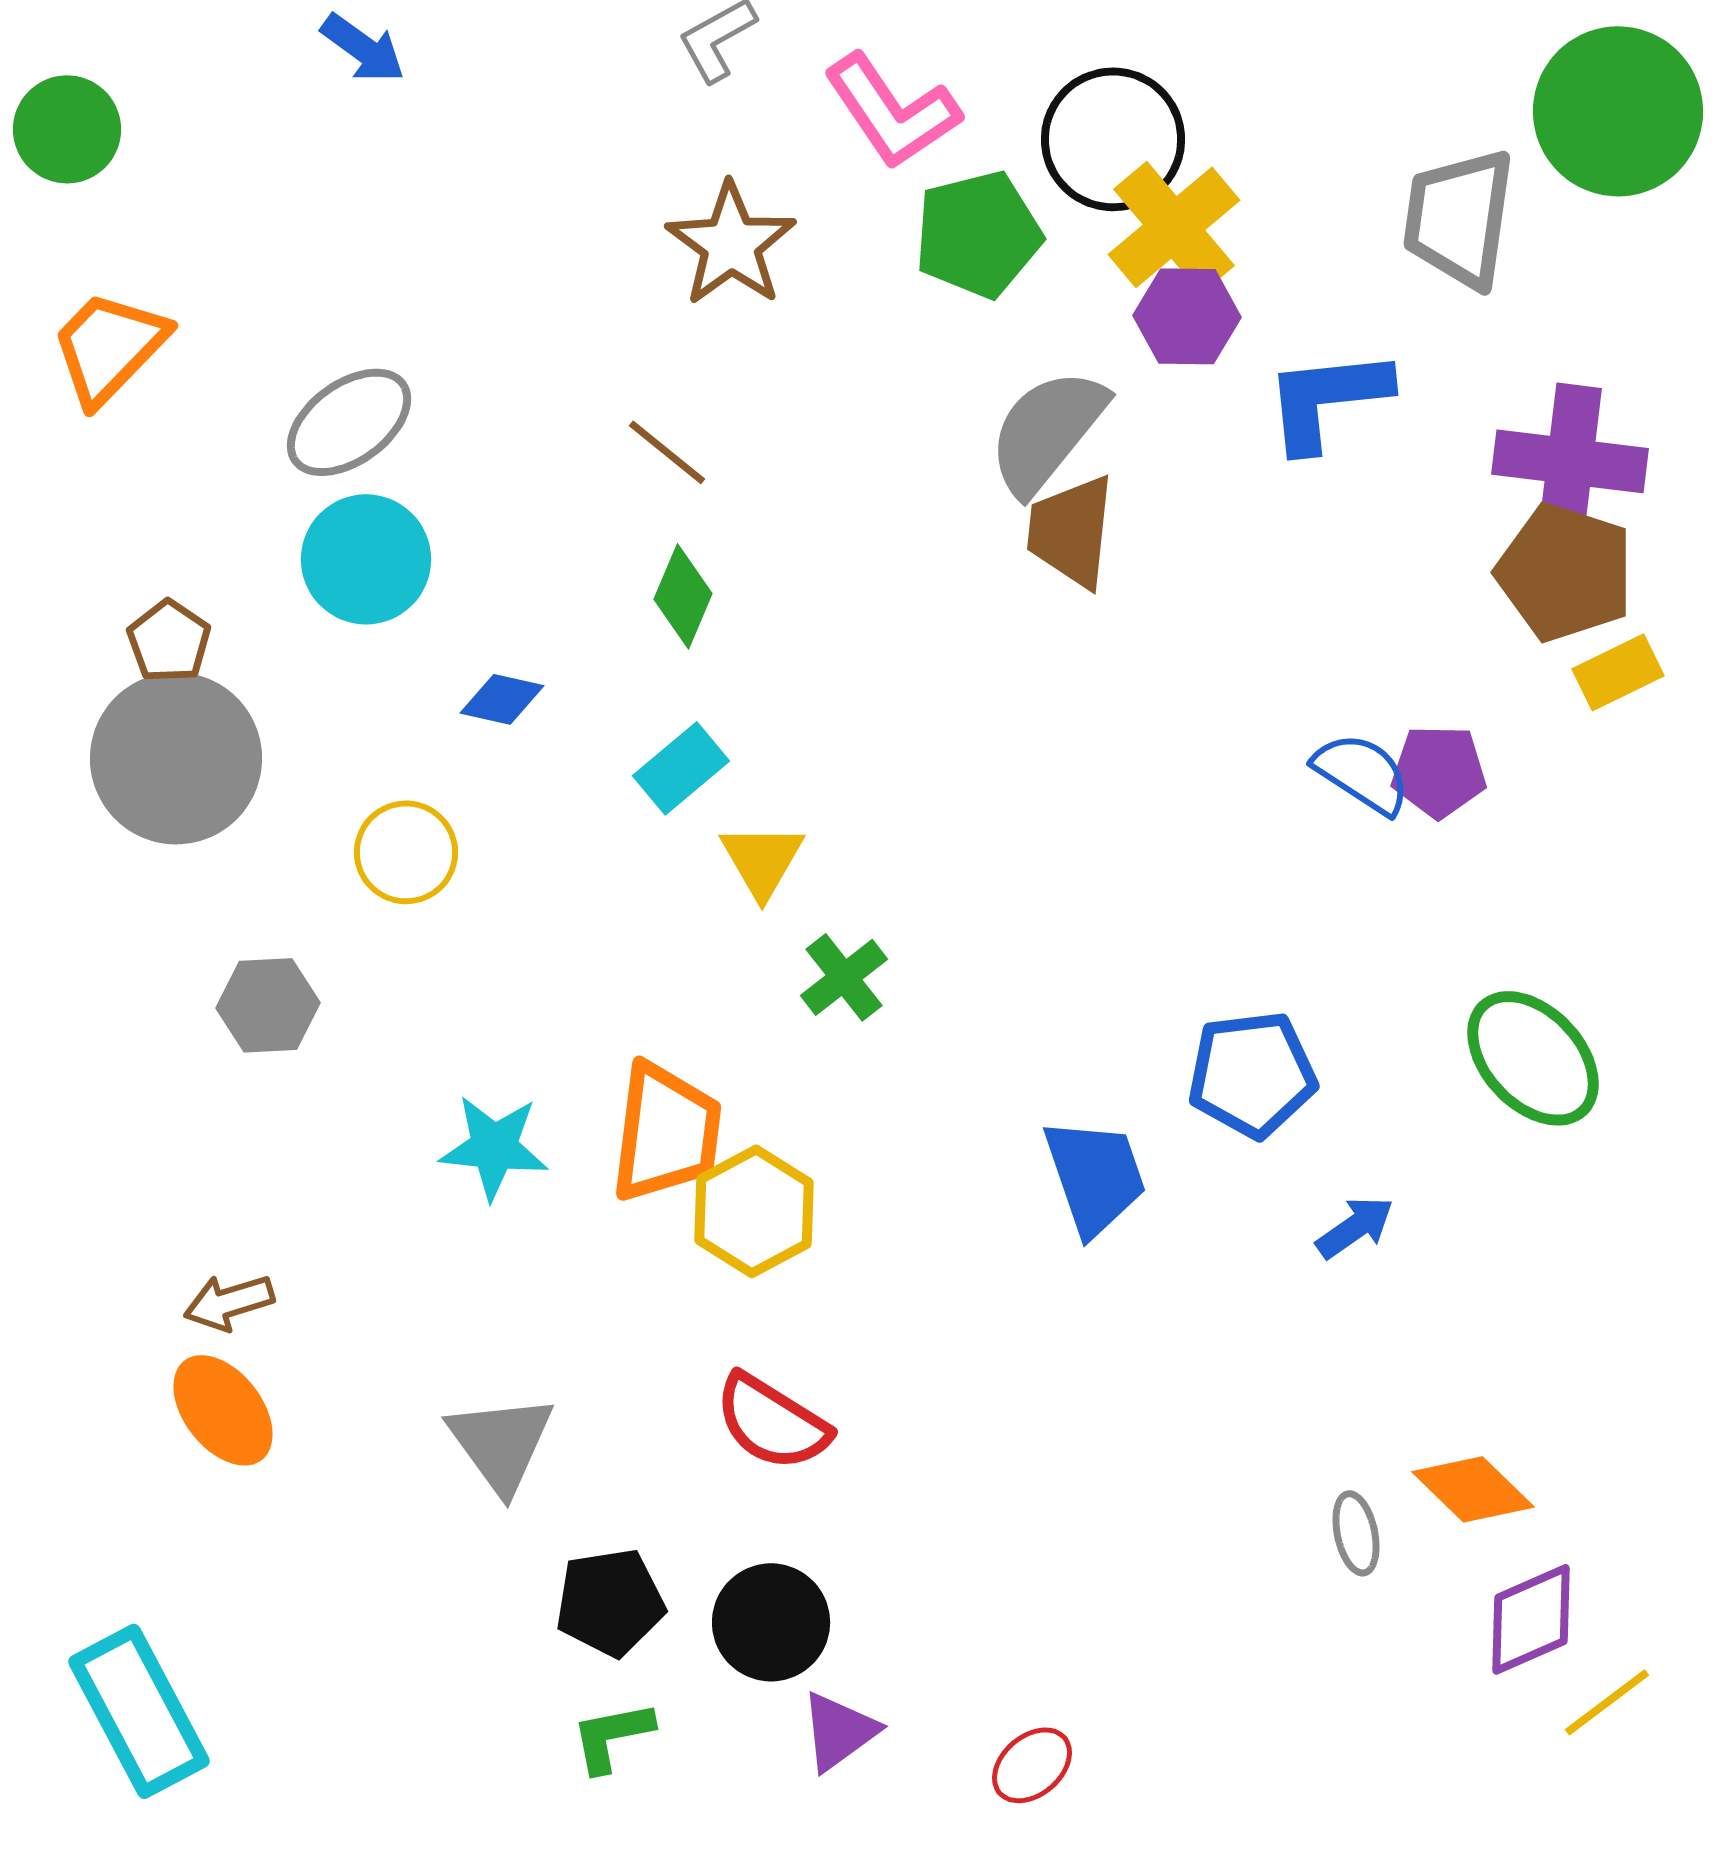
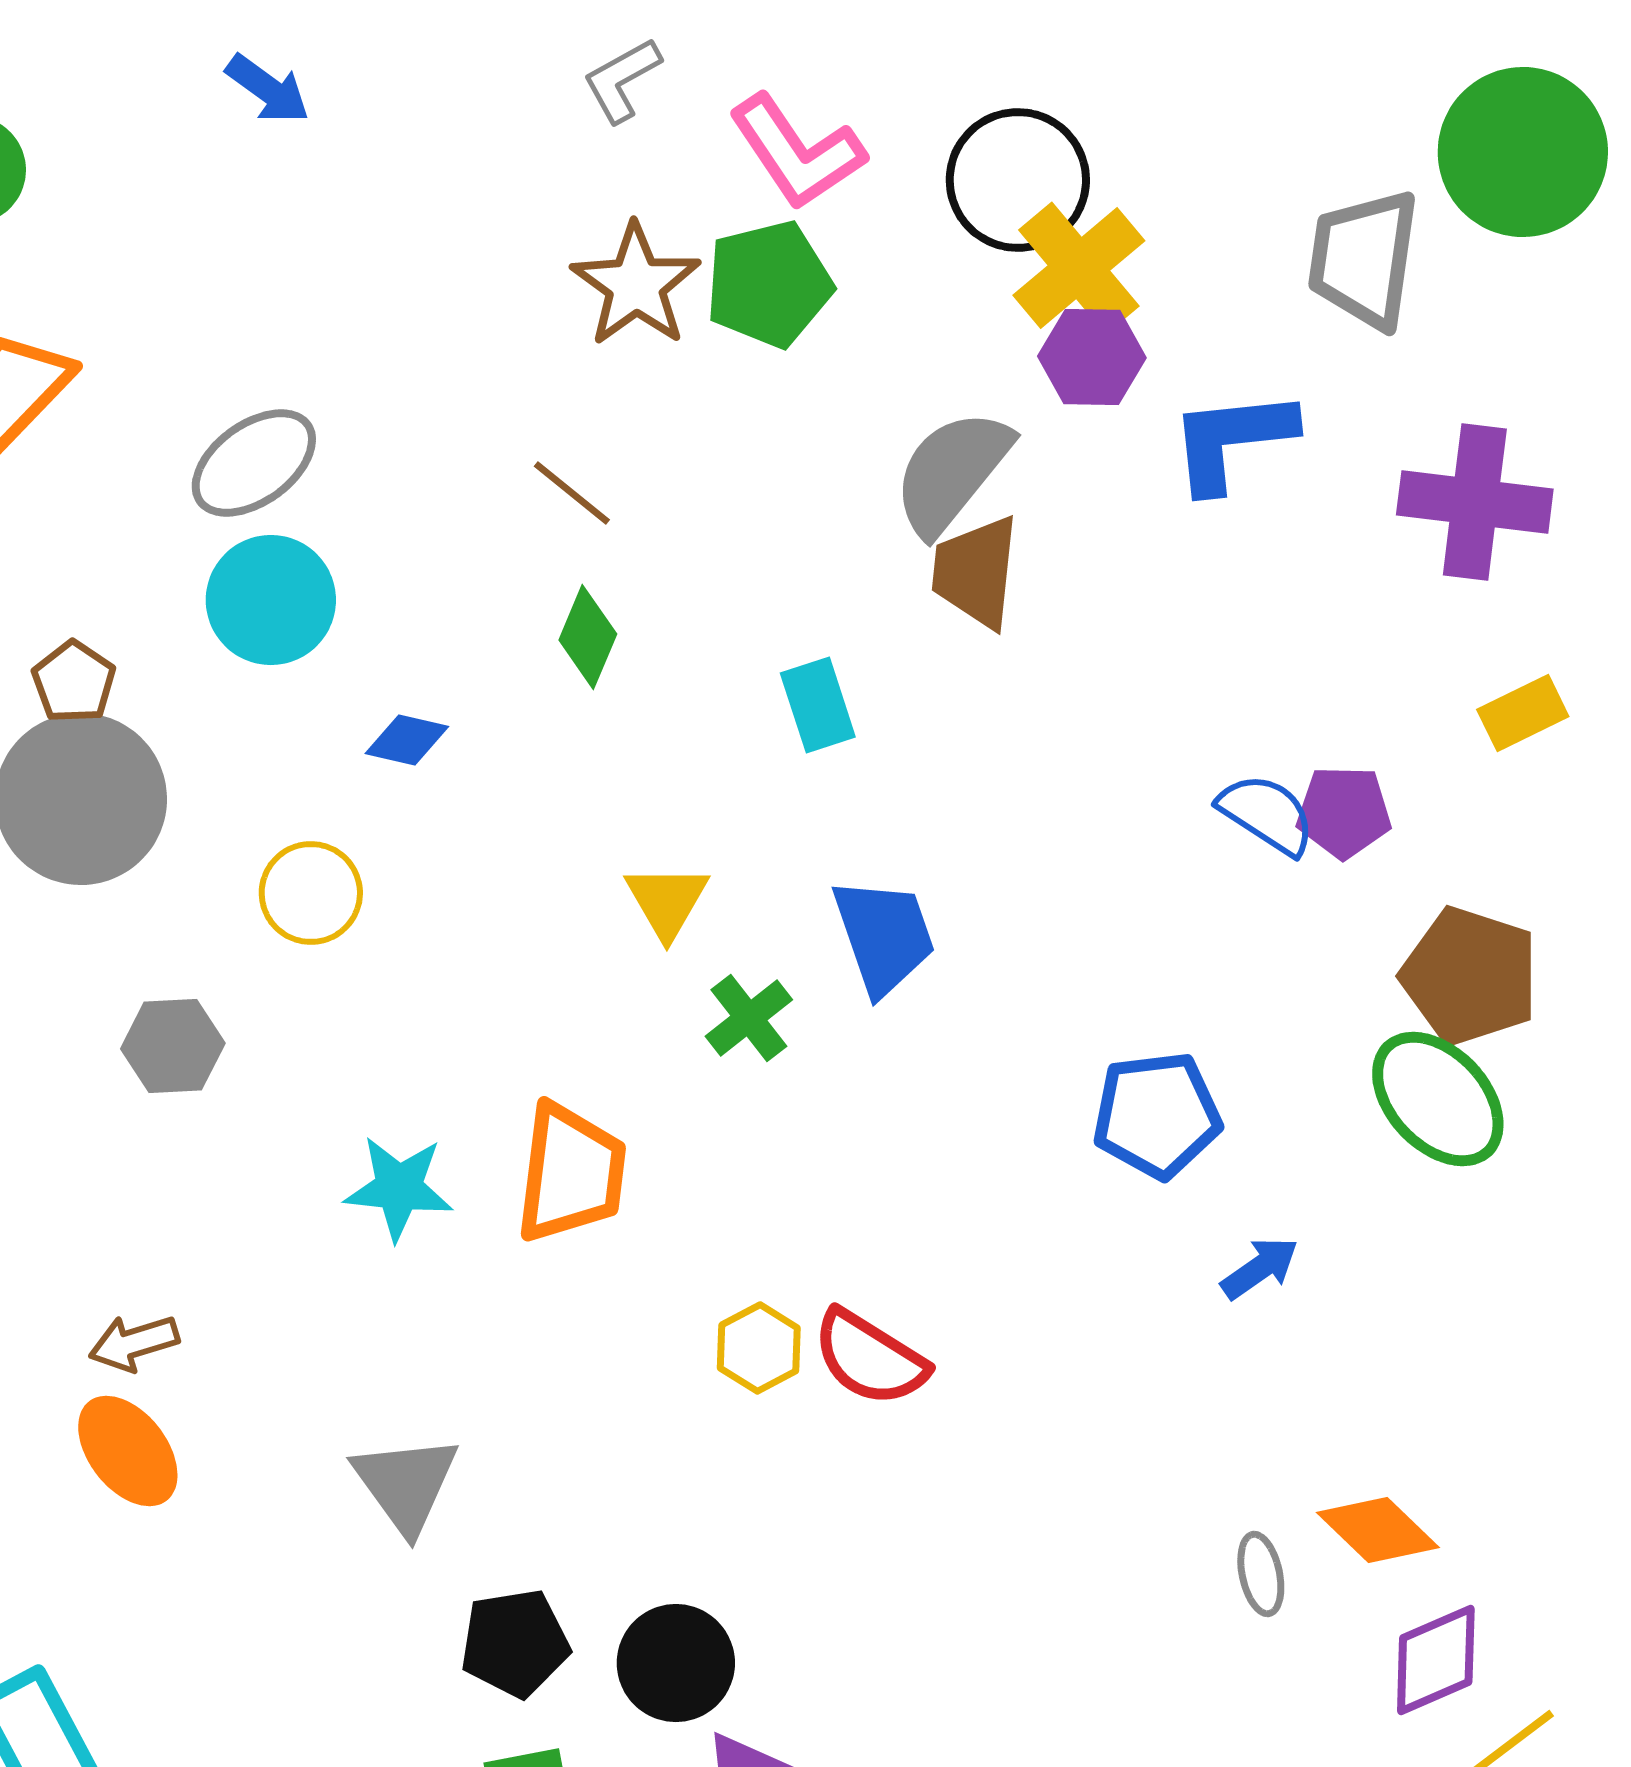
green pentagon: (978, 234) -> (769, 284), moved
brown pentagon: (1565, 572) -> (1470, 976), moved
cyan rectangle: (681, 768) -> (818, 705), moved, turned -68
blue trapezoid: (1095, 1176) -> (884, 936), moved
yellow hexagon: (754, 1211) -> (759, 1348), moved, size x0.7
red semicircle: (772, 1422) -> (870, 1358), moved

